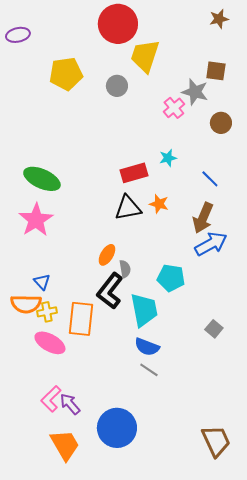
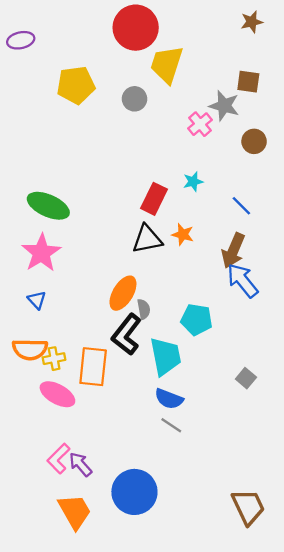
red rectangle: (134, 173) -> (154, 199), turned -48
blue arrow: (211, 244) -> (243, 280), turned -100
orange ellipse: (107, 255) -> (123, 293), size x1.4
blue triangle: (42, 282) -> (37, 300), moved

